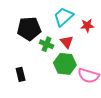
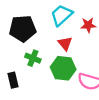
green cross: (47, 44) -> (33, 58), moved

